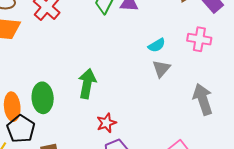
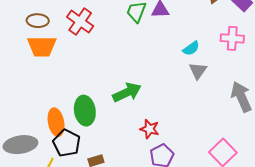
green arrow: (87, 84) -> (127, 92), turned 60
red star: (106, 123) -> (150, 129), turned -30

